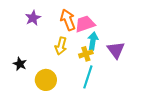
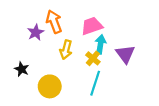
purple star: (33, 18) -> (36, 32), moved
orange arrow: (68, 20) -> (54, 22), moved
yellow cross: (86, 54) -> (93, 58), turned -32

